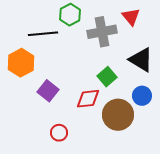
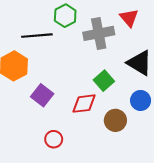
brown circle: (118, 115) -> (115, 120), size x0.7

